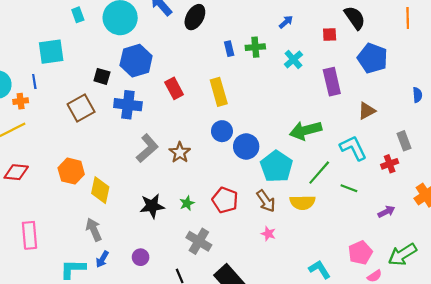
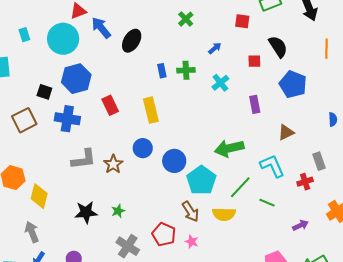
purple rectangle: (332, 82) -> (255, 104), size x0.7
blue circle: (222, 131) -> (143, 148), moved
gray L-shape: (147, 148) -> (84, 159), turned 32
red pentagon: (225, 200) -> (164, 234), moved

